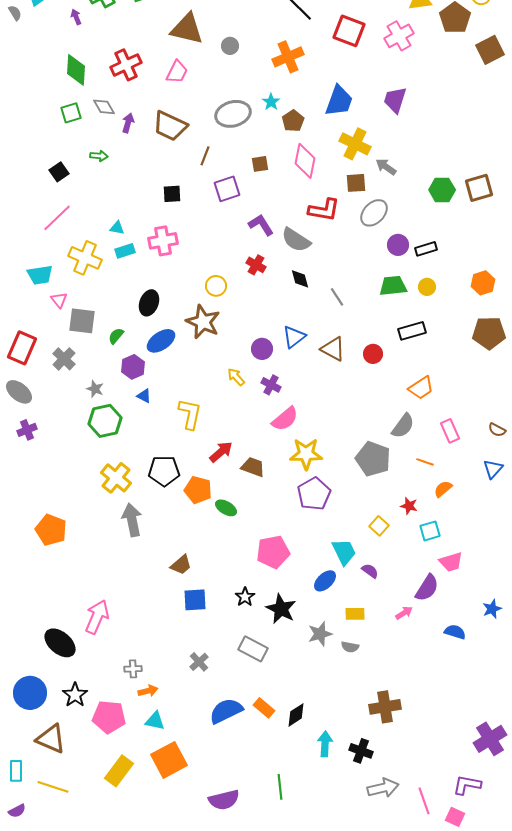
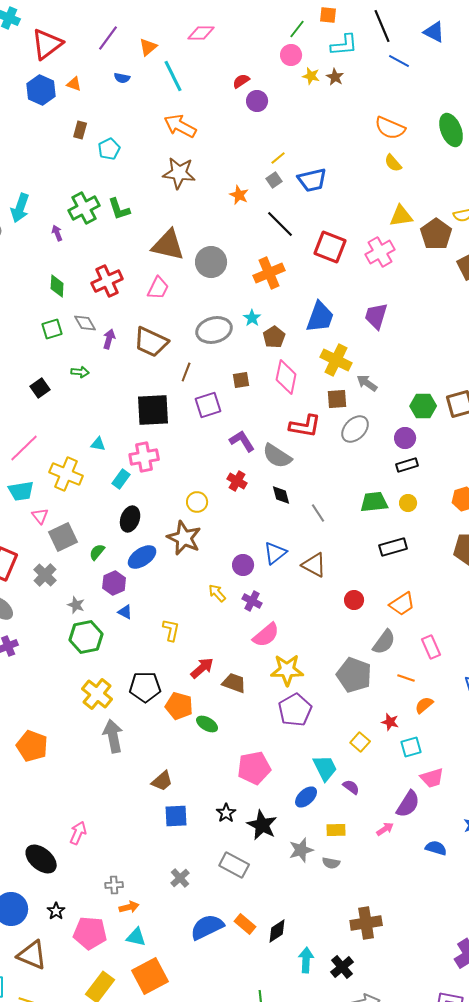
gray circle: (230, 46) -> (211, 262), size x1.8
green diamond: (76, 70) -> (57, 286), size x0.7
black square: (172, 194) -> (153, 410), size x1.8
pink line: (57, 218) -> (24, 448), moved
purple circle: (398, 245) -> (405, 438), moved
cyan rectangle: (125, 251) -> (121, 479), moved, turned -36
gray square: (82, 321) -> (63, 537), turned -32
red circle: (373, 354) -> (354, 600), moved
yellow L-shape: (190, 414) -> (171, 630), size x0.7
pink arrow: (97, 617) -> (78, 833), size x0.7
black star: (75, 695) -> (56, 911), size x0.7
black cross: (361, 751) -> (342, 967), turned 30

